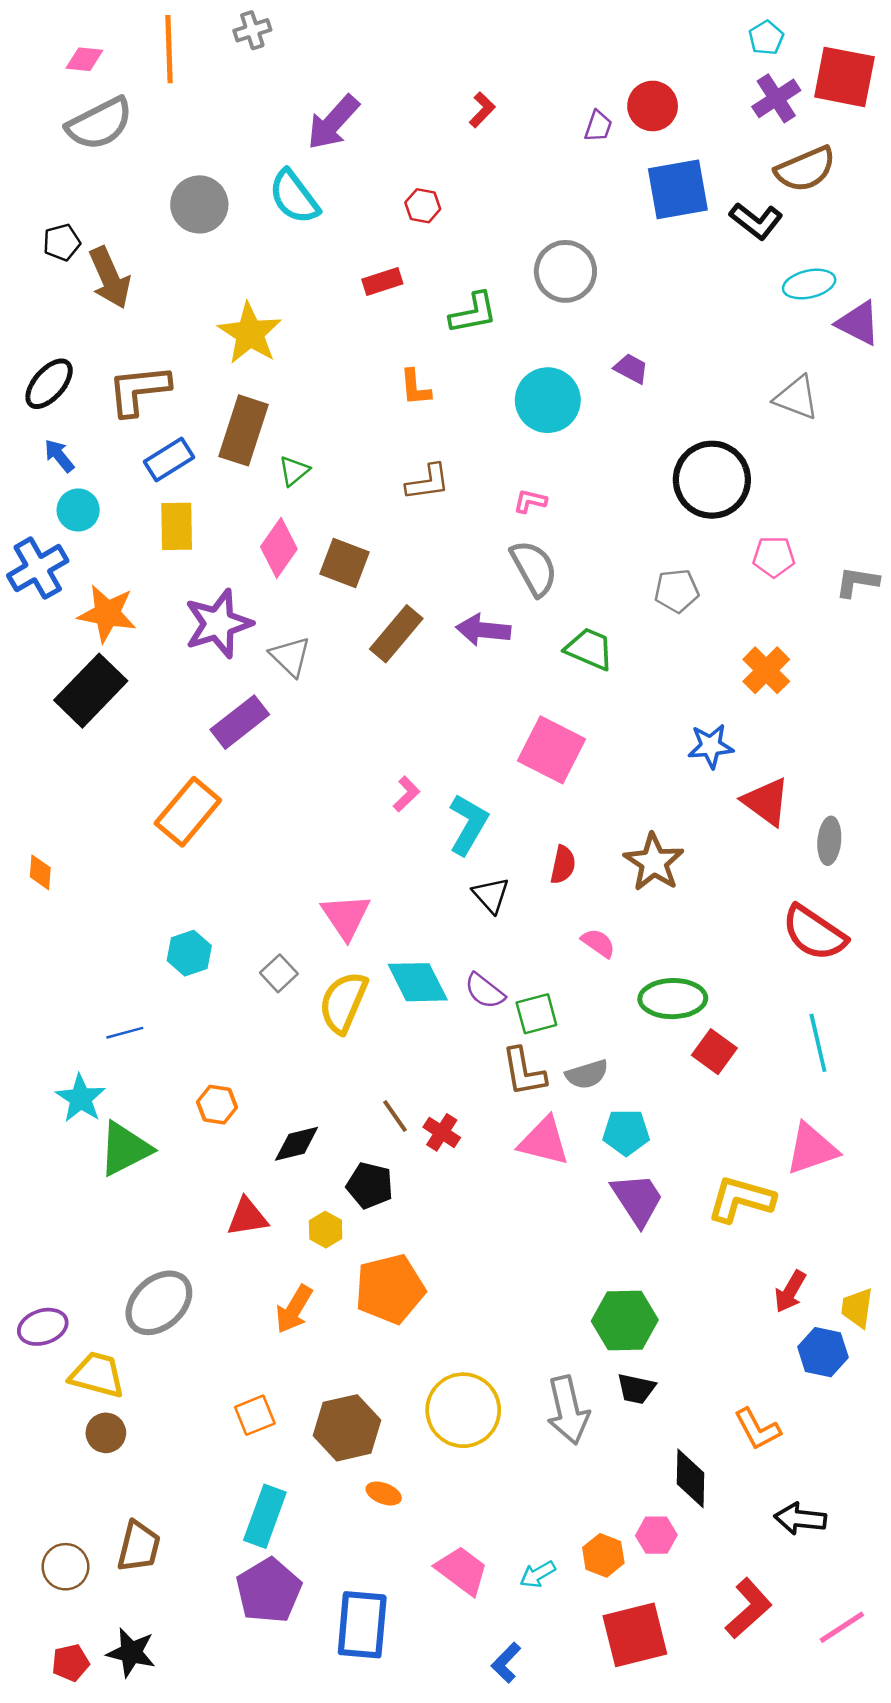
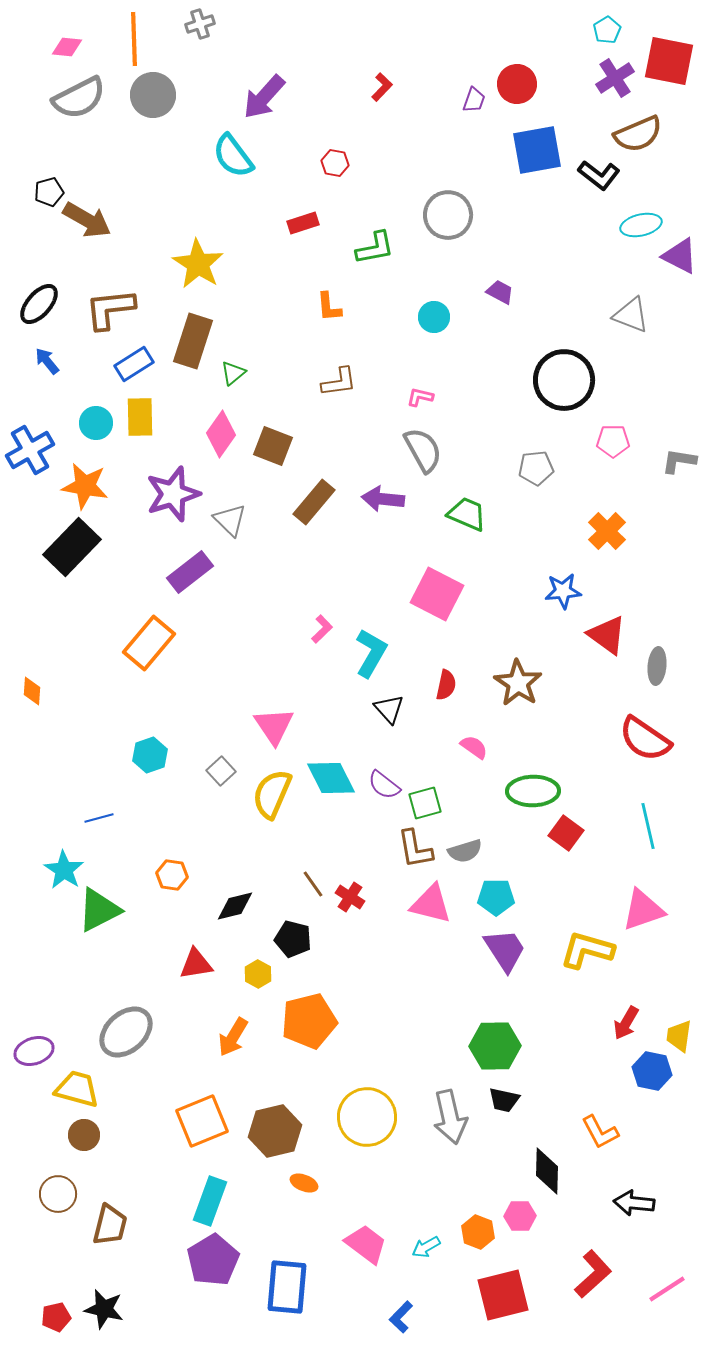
gray circle: (199, 204) -> (153, 95), moved
brown arrow: (110, 278) -> (87, 220), turned -36
cyan circle: (548, 400) -> (434, 317), size x0.6
cyan circle: (78, 510) -> (96, 423), moved
orange square: (255, 1415) -> (202, 1121), size x1.6
brown circle: (65, 1567) -> (58, 1194), moved

